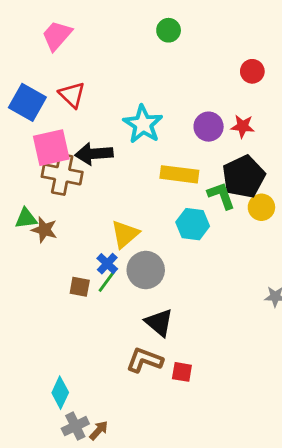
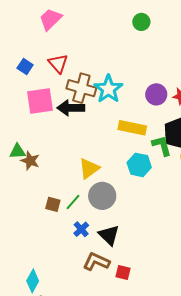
green circle: (169, 30) -> (141, 22), moved
blue square: (27, 102) -> (25, 67), size x0.6
brown cross: (62, 174) -> (81, 88), moved
blue cross: (107, 264) -> (81, 229), moved

